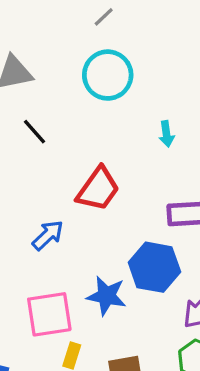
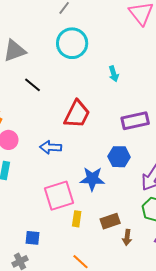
blue arrow: (48, 235) -> (51, 147), turned -125
blue hexagon: (154, 267) -> (119, 157), size x0.7

